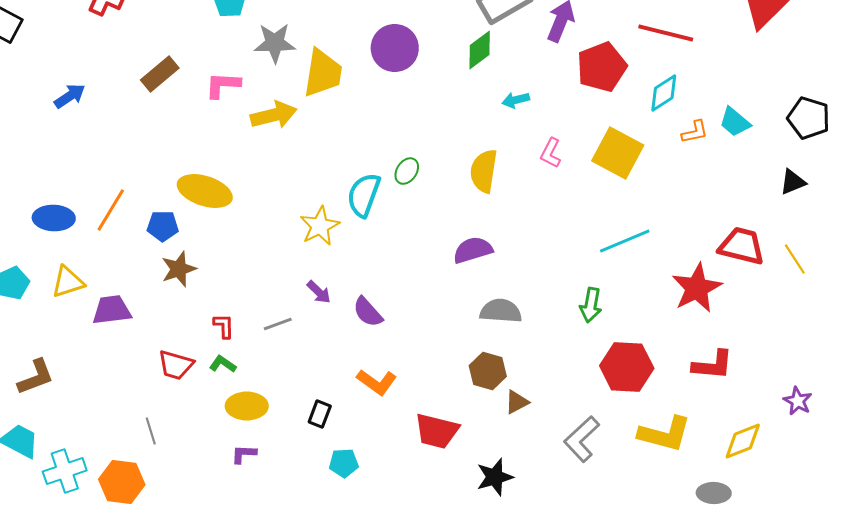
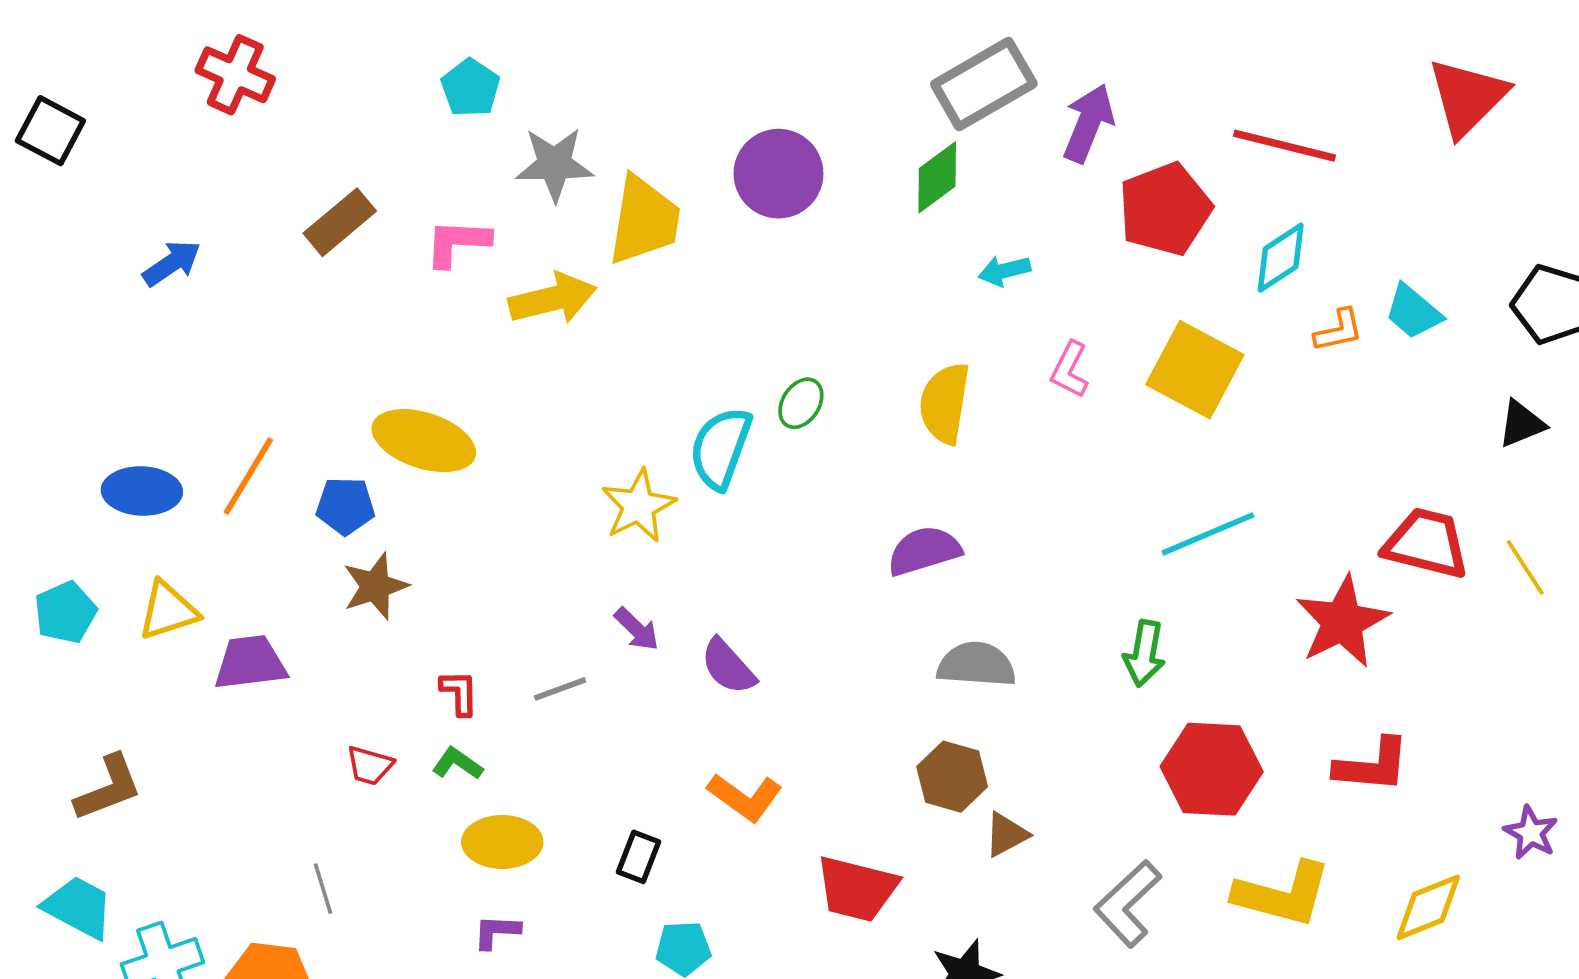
red trapezoid: (176, 365) -> (370, 765), size x0.7

